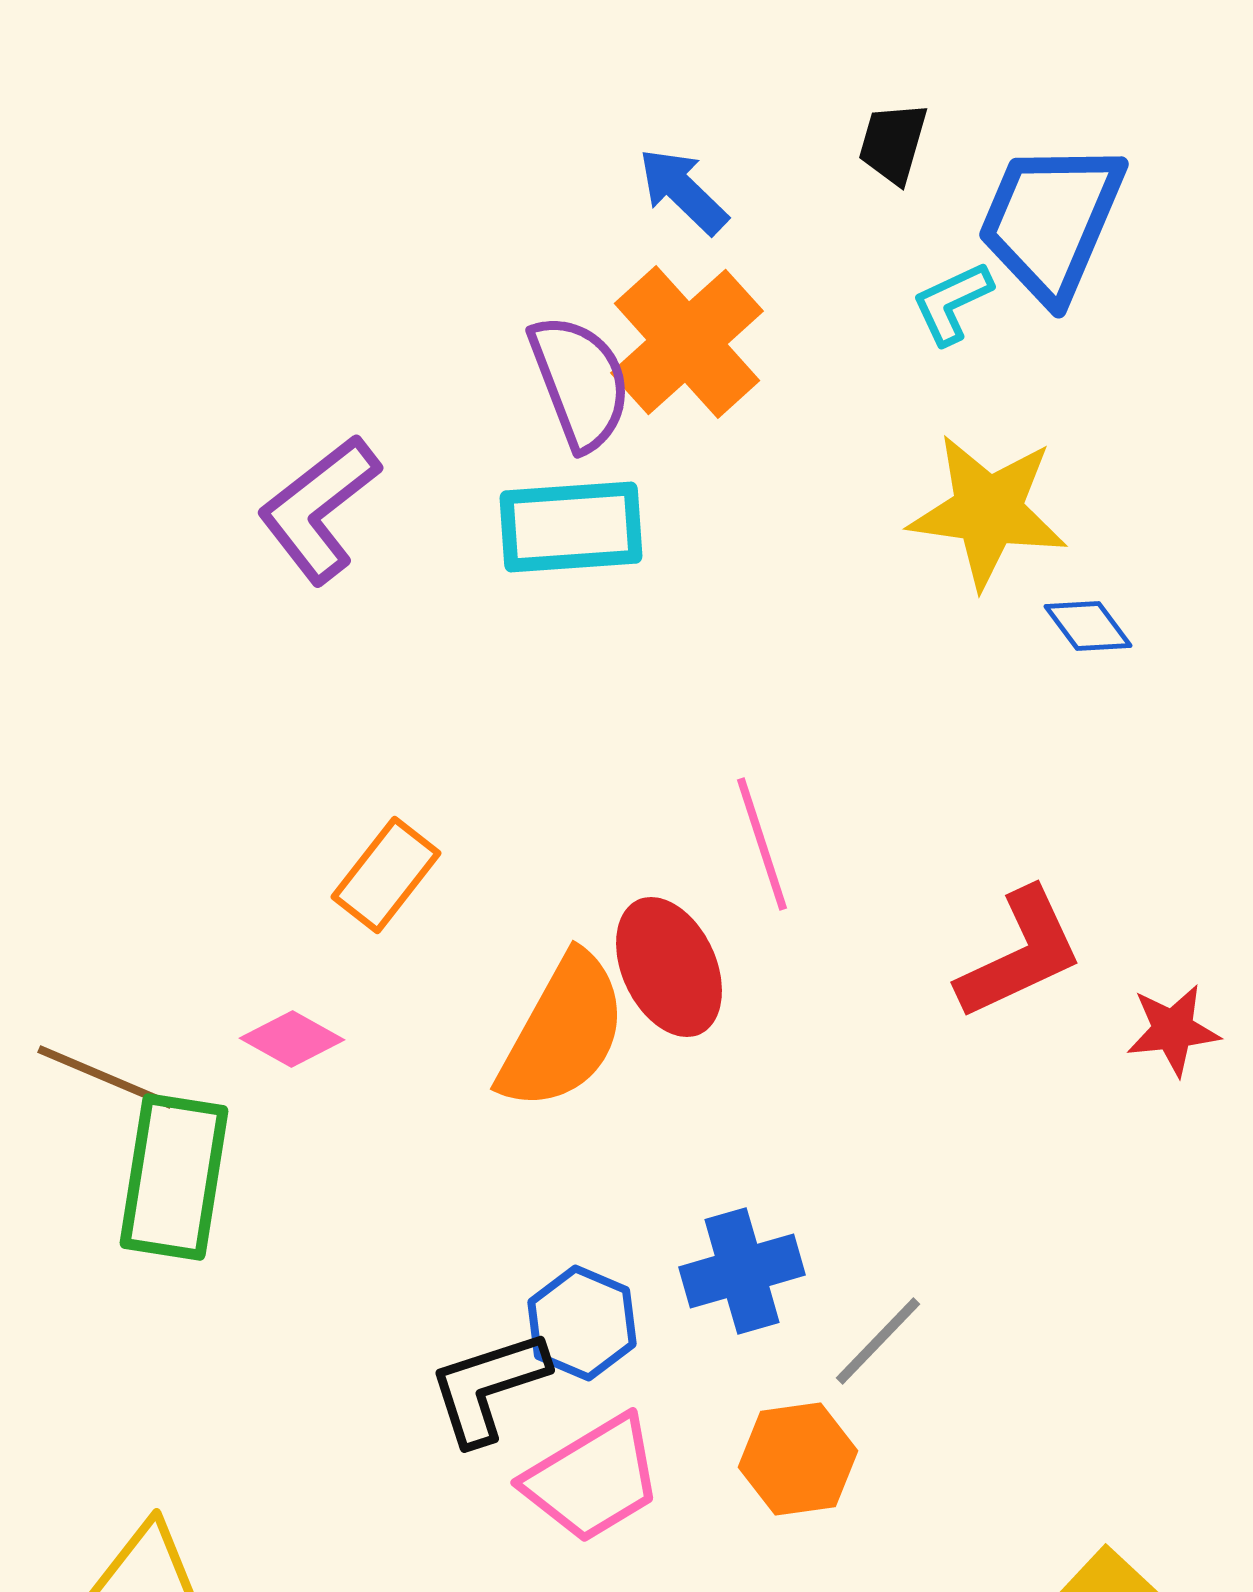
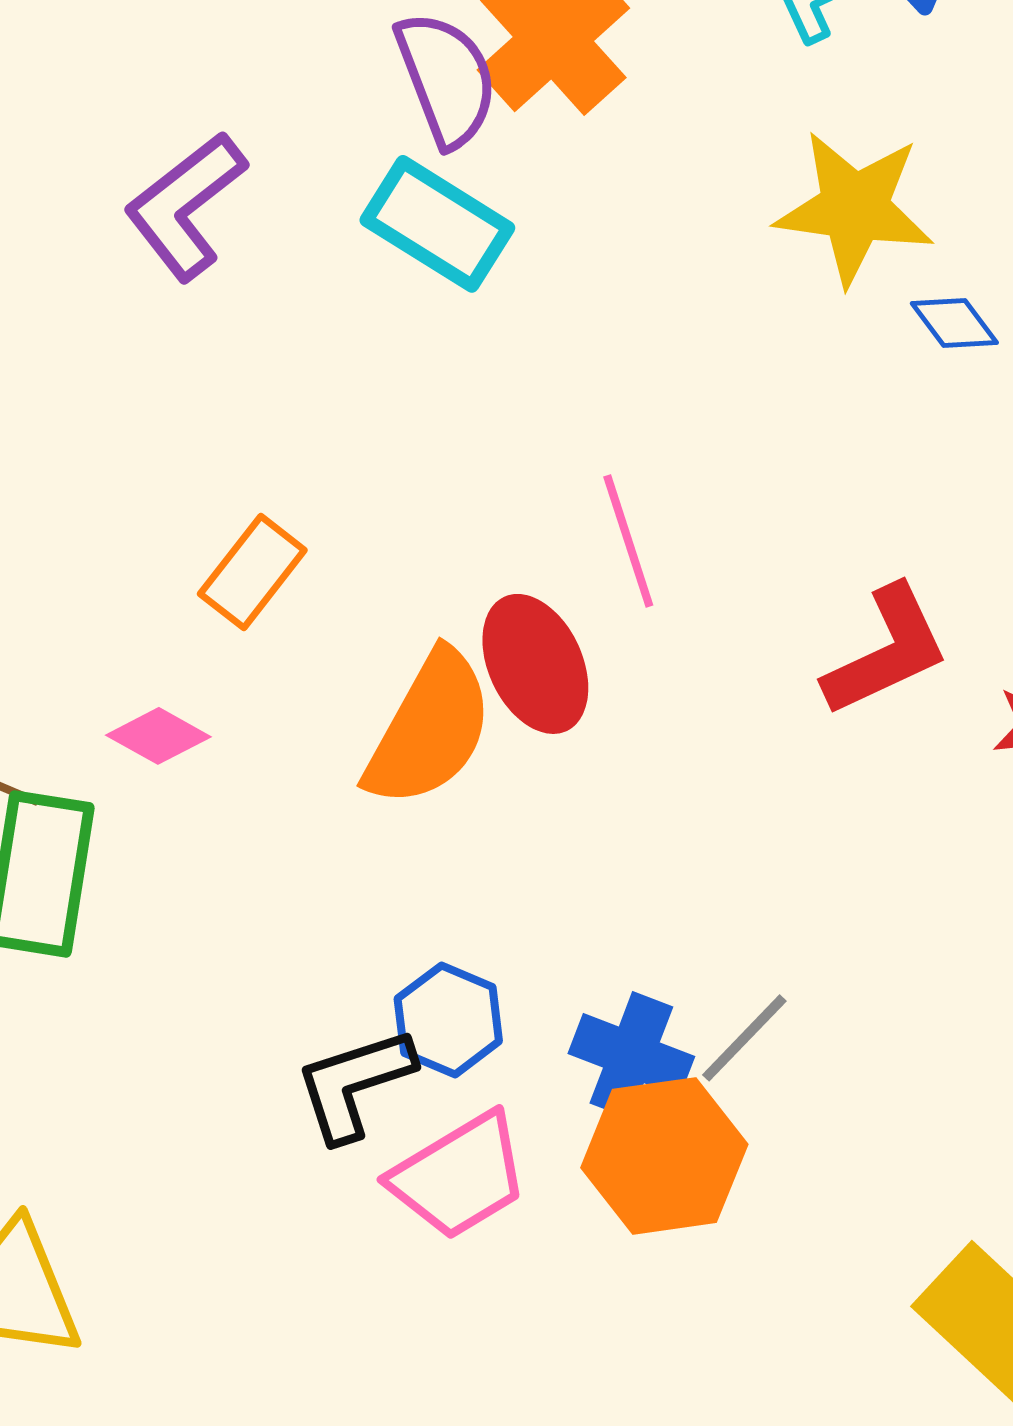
cyan rectangle: (571, 527) -> (437, 224), turned 36
blue cross: (742, 1271) -> (631, 1055), moved, turned 37
orange hexagon: (798, 1459) -> (664, 1156), size x1.4

